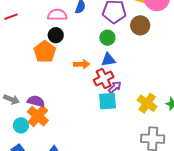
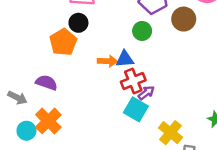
blue triangle: (108, 60) -> (125, 59), moved
purple semicircle: (36, 101) -> (46, 83), moved
cyan square: (108, 101) -> (136, 109), turned 30
yellow cross: (147, 103) -> (170, 133), moved

